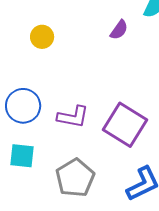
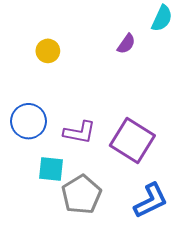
cyan square: (22, 156) -> (51, 169), moved

